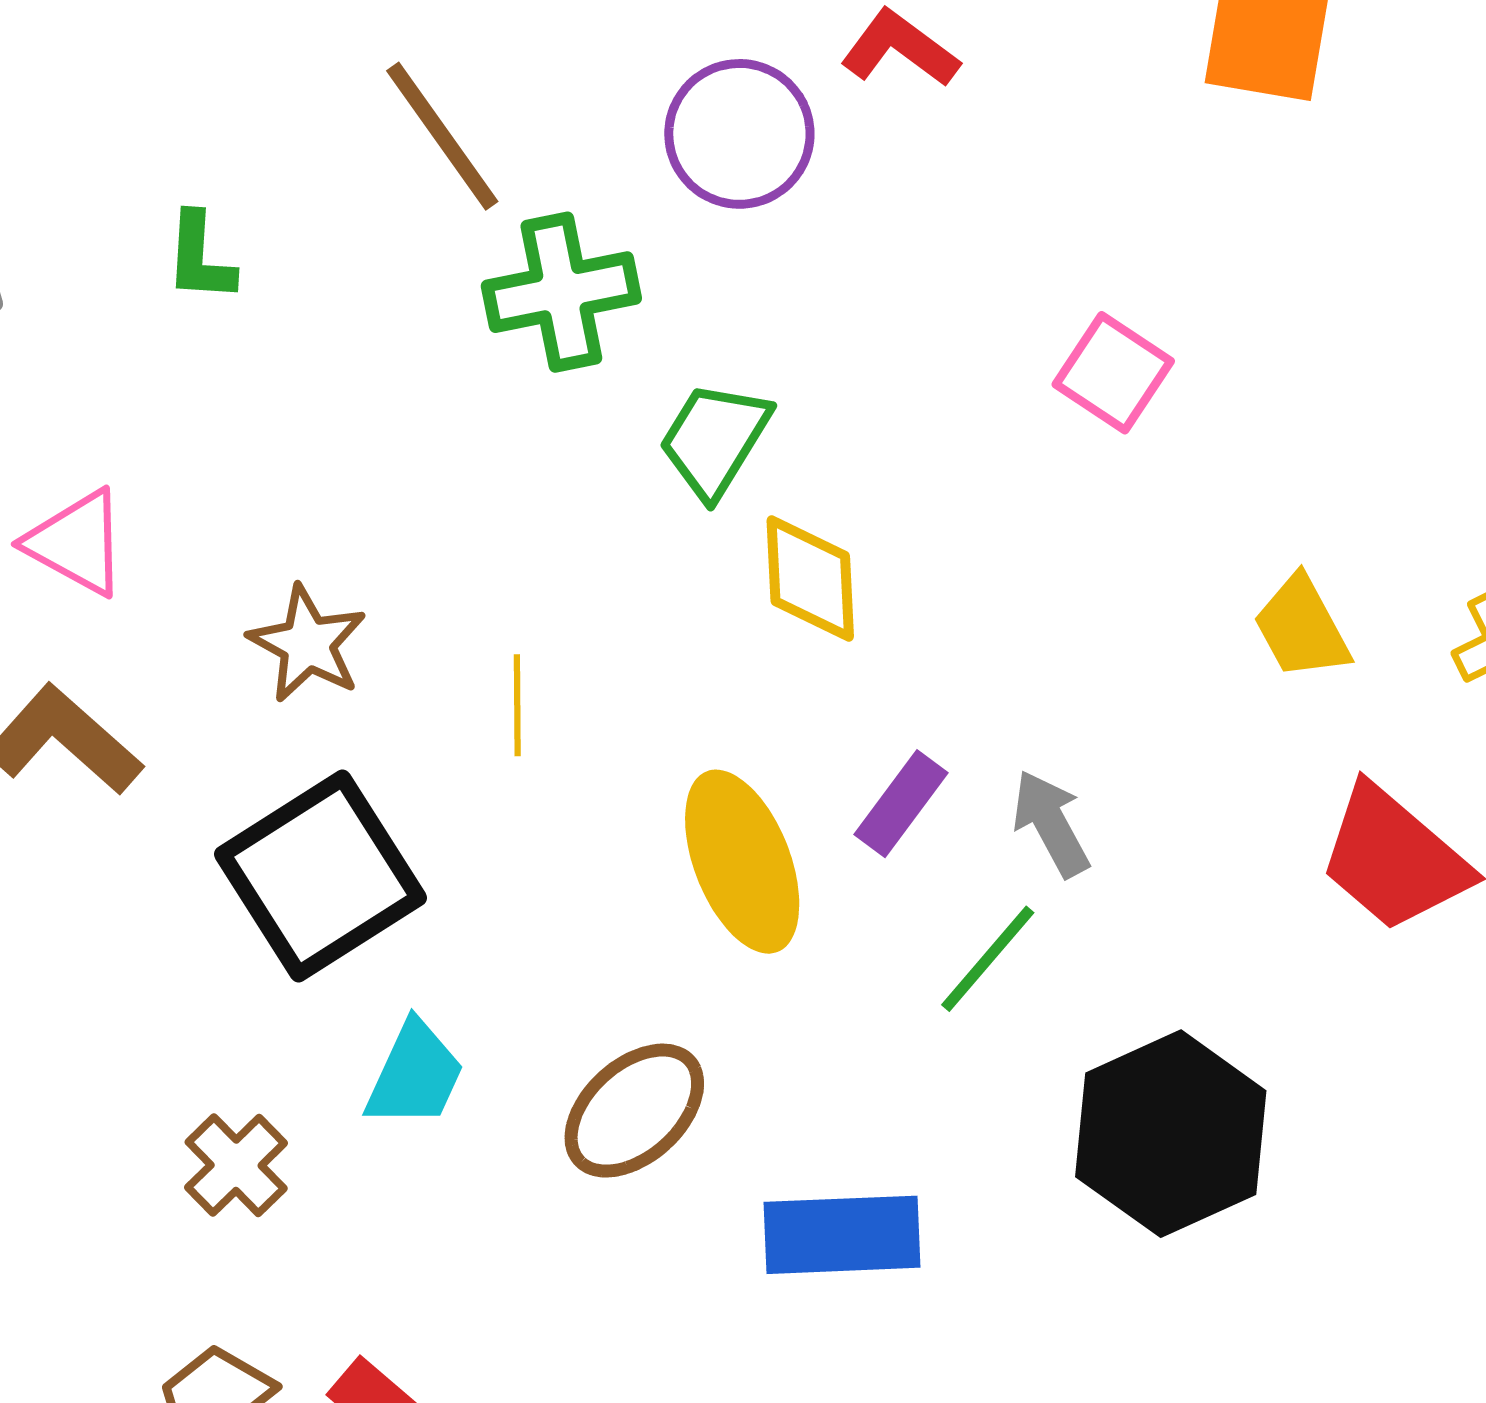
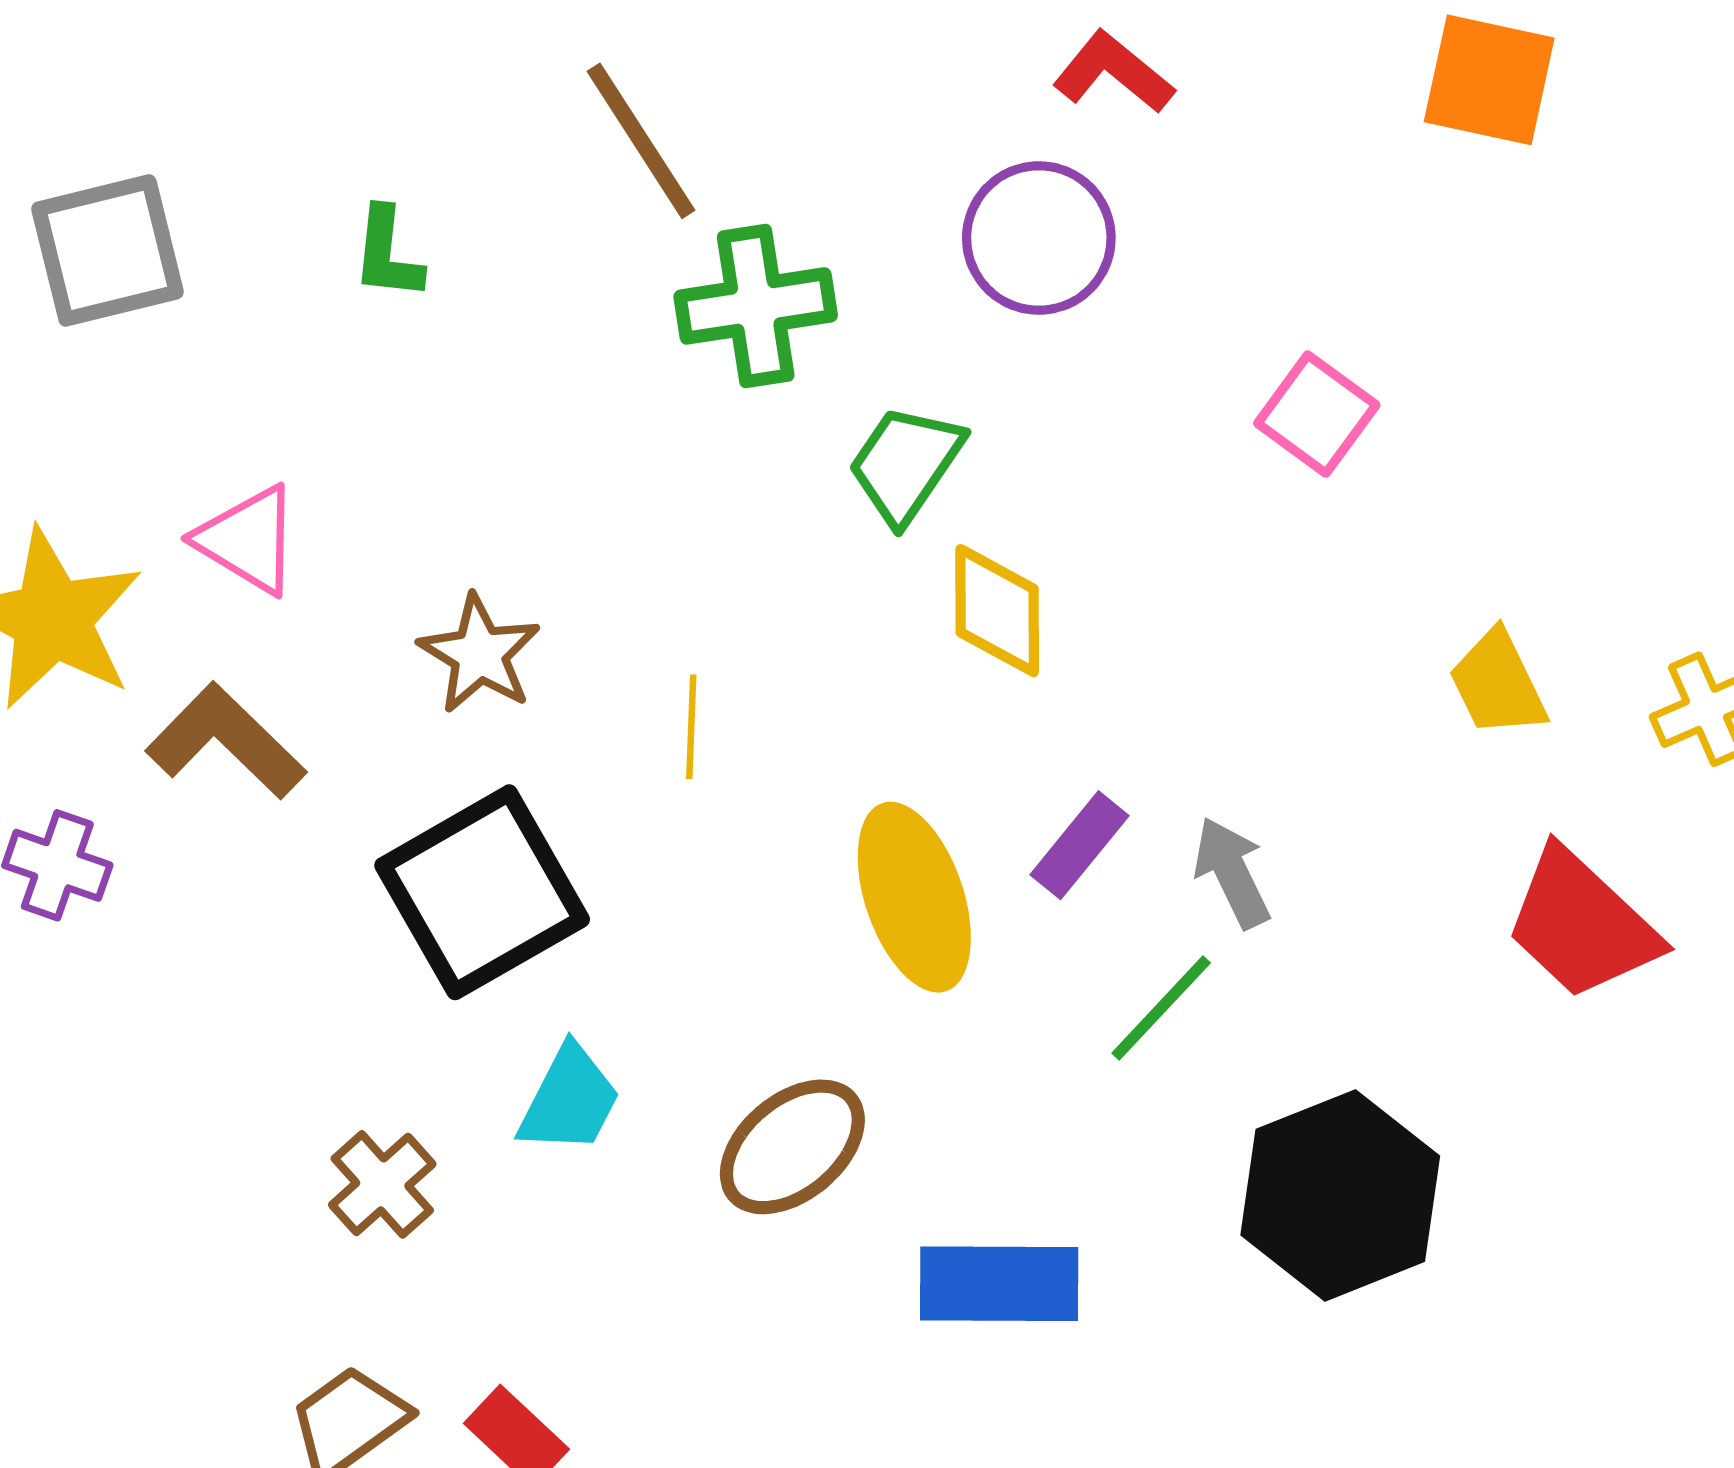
purple circle: (739, 134) -> (1039, 238), moved

